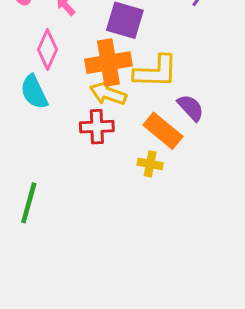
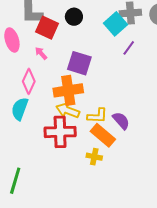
yellow L-shape: (156, 72) -> (97, 116), moved, size x0.7
cyan semicircle: (34, 92) -> (20, 109), turned 45
red cross: (97, 127) -> (60, 132), size x1.4

